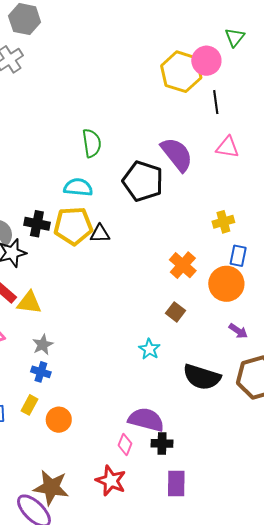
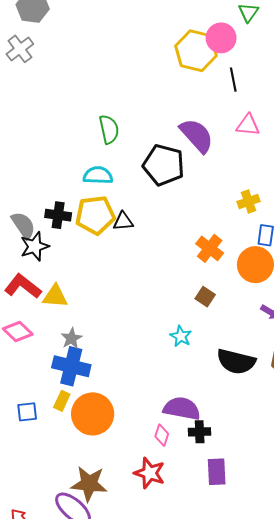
blue cross: (41, 372) -> (71, 366), size x1.8
orange circle: (59, 420) -> (93, 414), size x1.6

